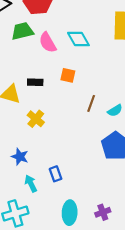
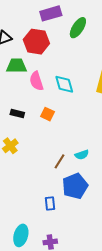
brown line: (91, 103) -> (60, 161), moved
blue rectangle: (56, 174) -> (50, 203), moved

